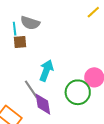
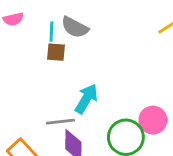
gray line: (31, 89) -> (60, 122), turned -72

